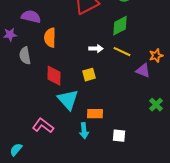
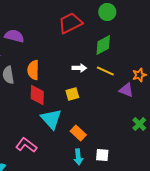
orange semicircle: (50, 38) -> (33, 70), moved
orange rectangle: (95, 114) -> (78, 133), turned 42
cyan arrow: (84, 131) -> (78, 157), moved

